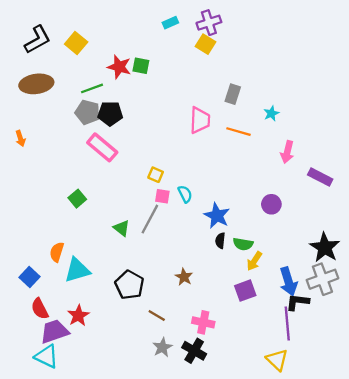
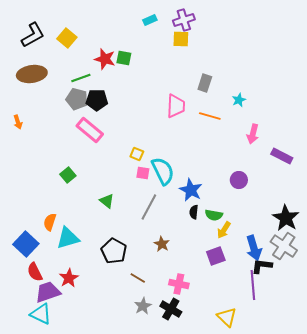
yellow square: (206, 44) -> (181, 39), turned -30
cyan semicircle: (185, 194) -> (163, 171), size x1.8
gray line: (150, 219) -> (149, 207), moved
blue square: (30, 277) -> (26, 244), size x1.4
gray cross: (322, 279) -> (284, 246), turned -36
yellow triangle: (277, 360) -> (227, 317), moved

